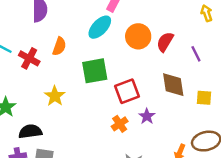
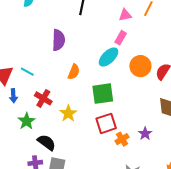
red cross: (29, 58) -> (43, 98), moved
red square: (127, 91) -> (106, 123), moved
black semicircle: (30, 131) -> (47, 142), turned 42

